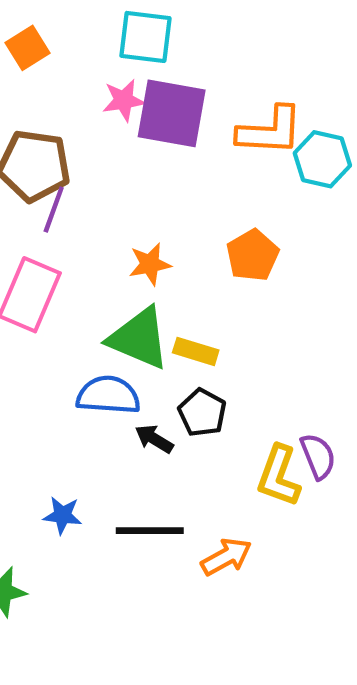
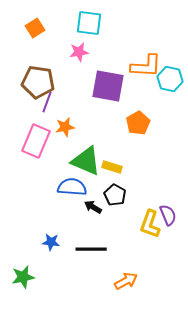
purple square: (172, 113) -> (108, 86), moved
orange star: (150, 264) -> (65, 127), moved
orange arrow: (226, 557) -> (126, 281), moved

